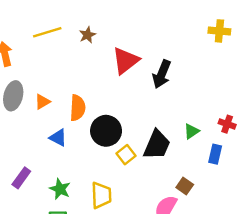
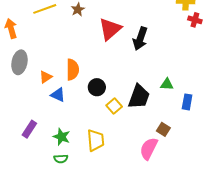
orange triangle: (42, 102) -> (46, 77), moved
red cross: (227, 124) -> (195, 20), moved
black circle: (106, 131) -> (97, 87), size x0.7
green triangle: (191, 131) -> (167, 84), turned 40

